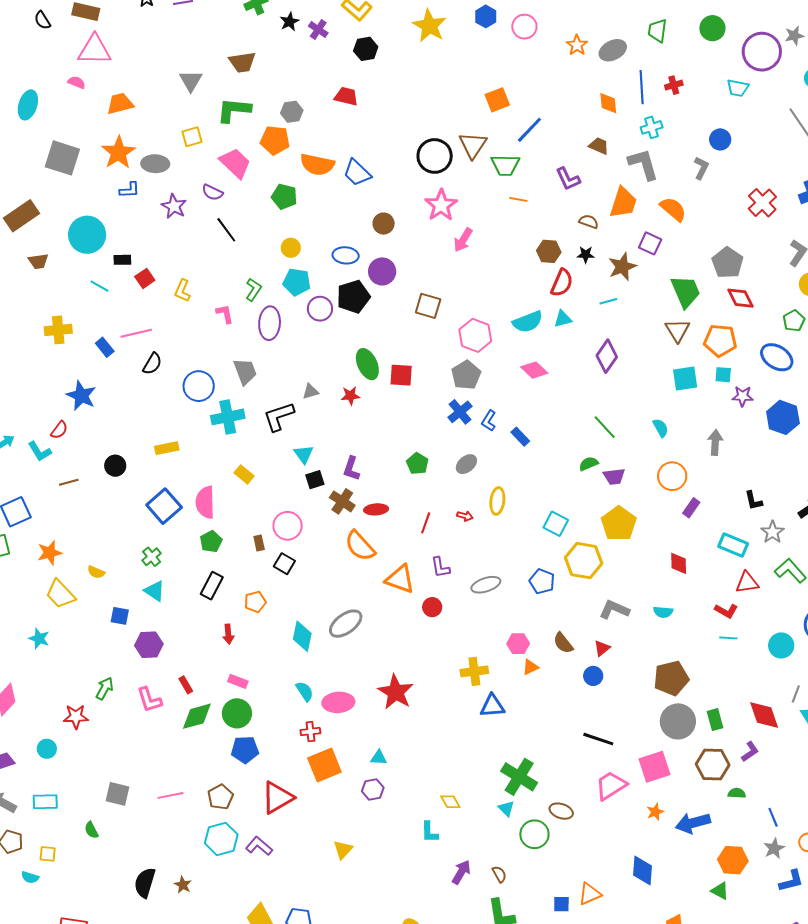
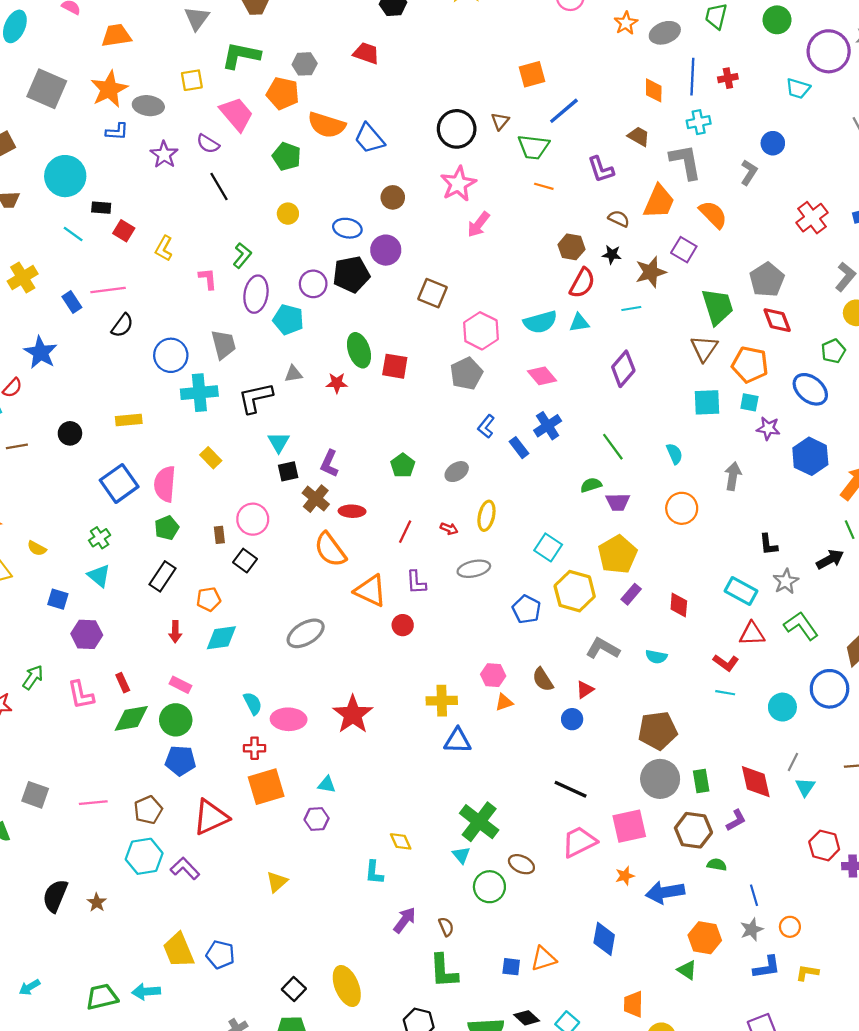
brown triangle: (473, 145) -> (500, 121), size x0.6
red square: (145, 278) -> (124, 231), turned -30
cyan pentagon: (297, 282) -> (288, 320), moved
yellow cross: (58, 330) -> (23, 278), turned -32
blue cross: (460, 412) -> (548, 426), moved
purple rectangle: (691, 508) -> (631, 594), moved
gray ellipse: (486, 585) -> (474, 569), moved
cyan diamond: (302, 636) -> (221, 638), moved, turned 64

